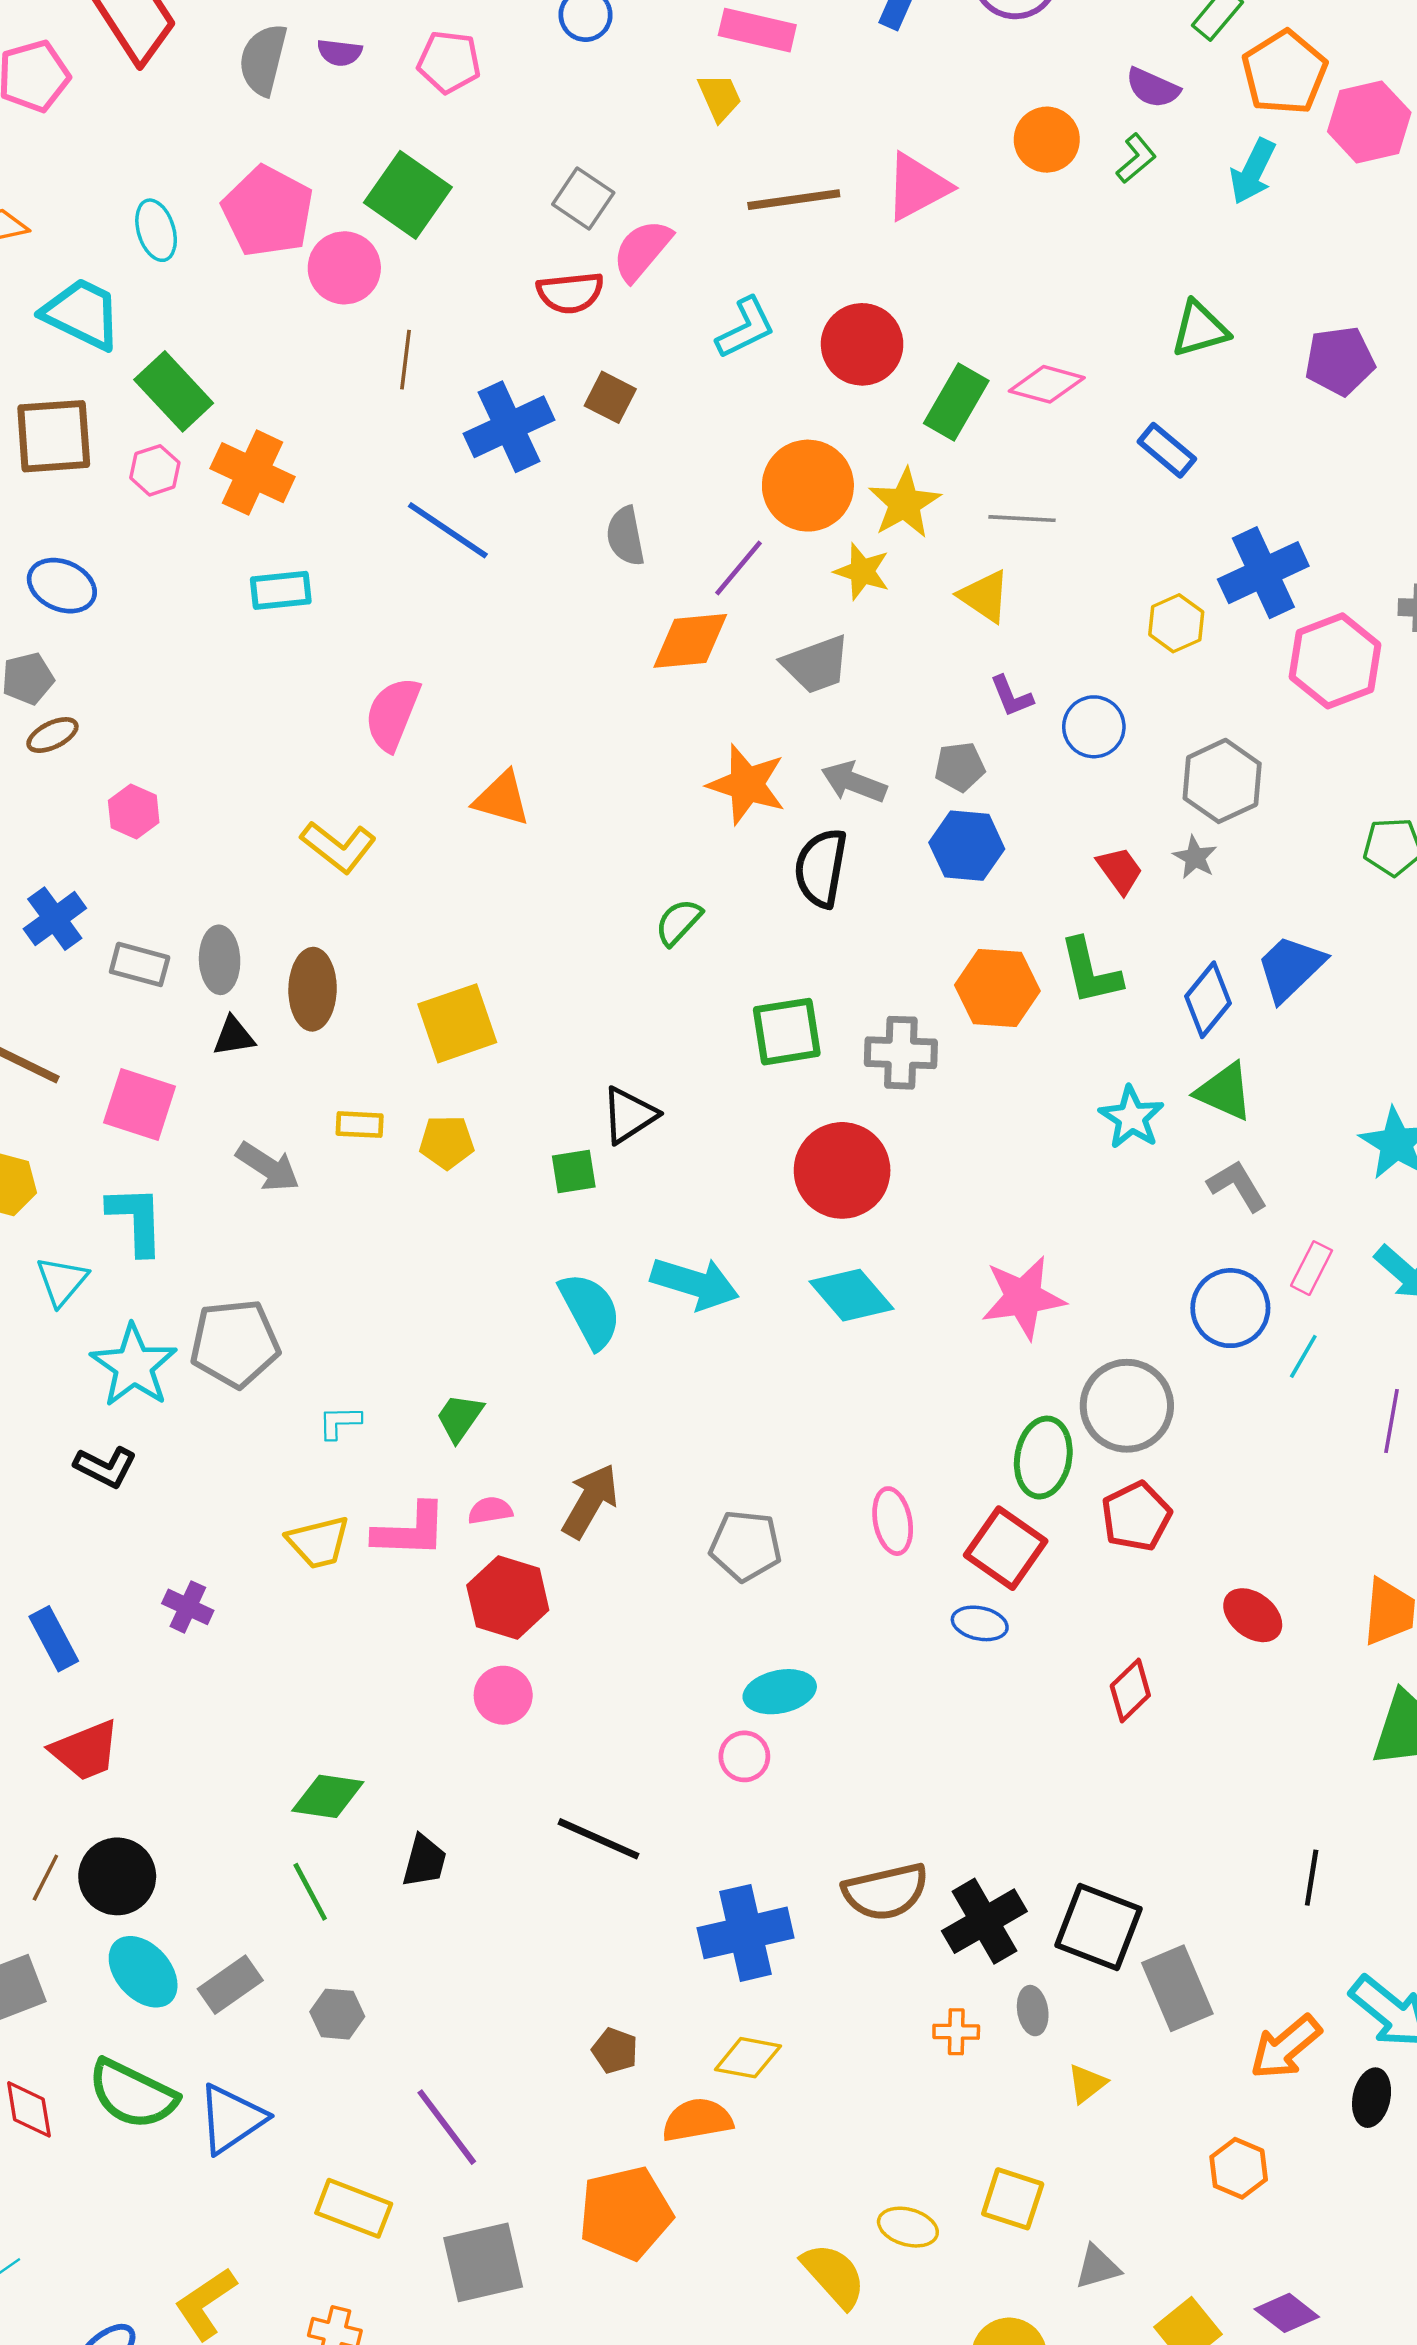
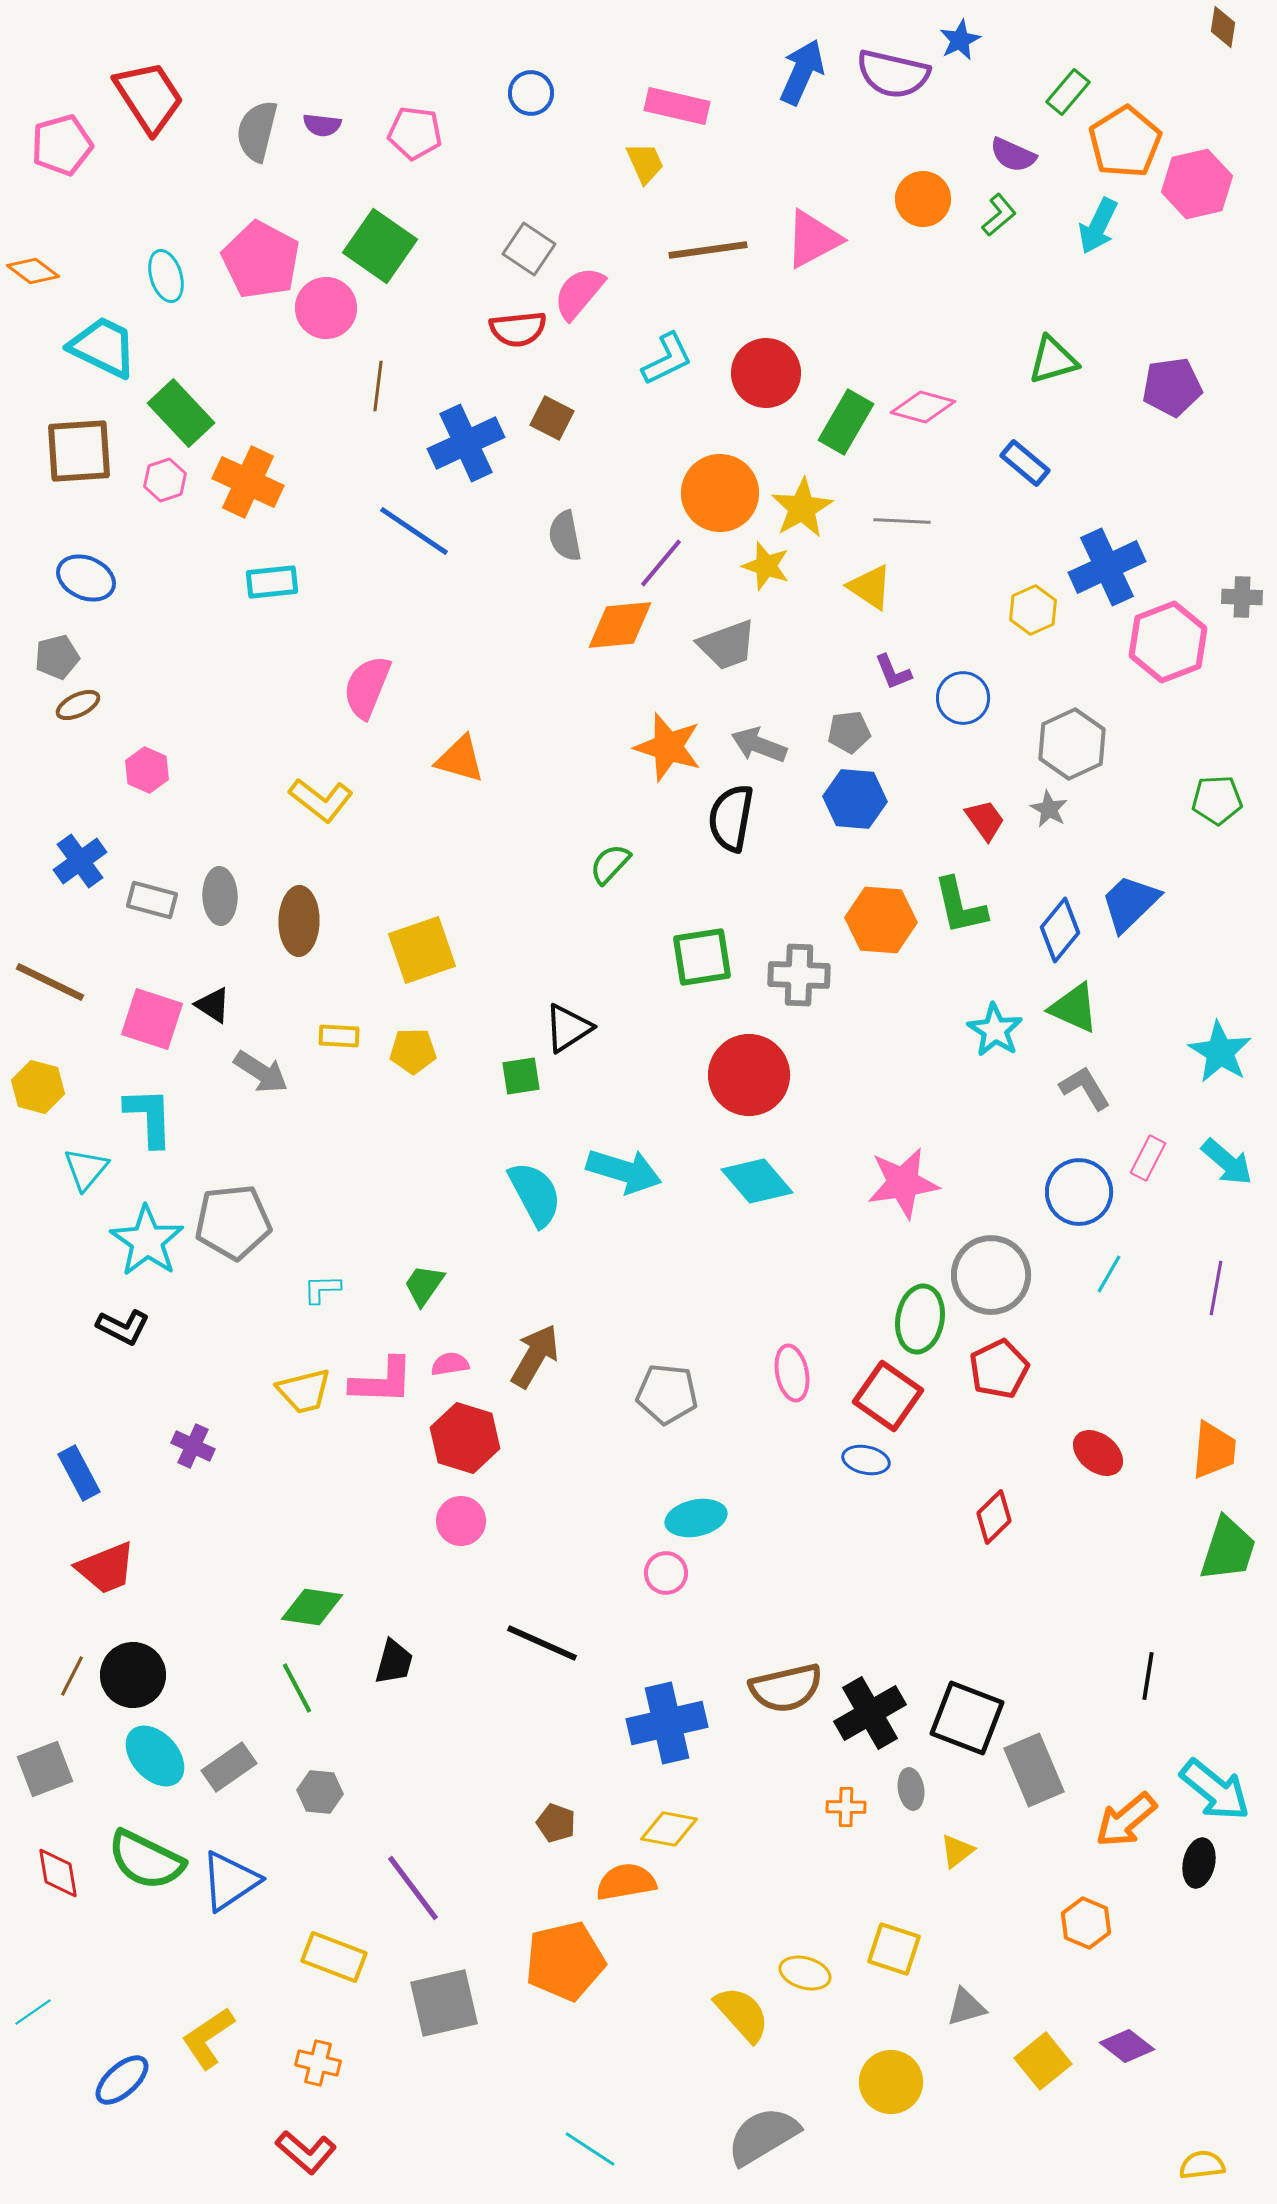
black triangle: (234, 1036) -> (213, 1005), moved, turned 42
cyan line: (1303, 1356) -> (1109, 1274), moved

